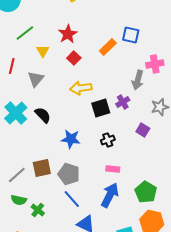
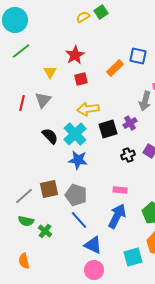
green line: (25, 33) -> (21, 51), moved
red square: (74, 58) -> (81, 79), turned 32
red line: (12, 66) -> (22, 103), moved
cyan cross: (16, 113) -> (75, 134), moved
black cross: (108, 140) -> (128, 155), moved

